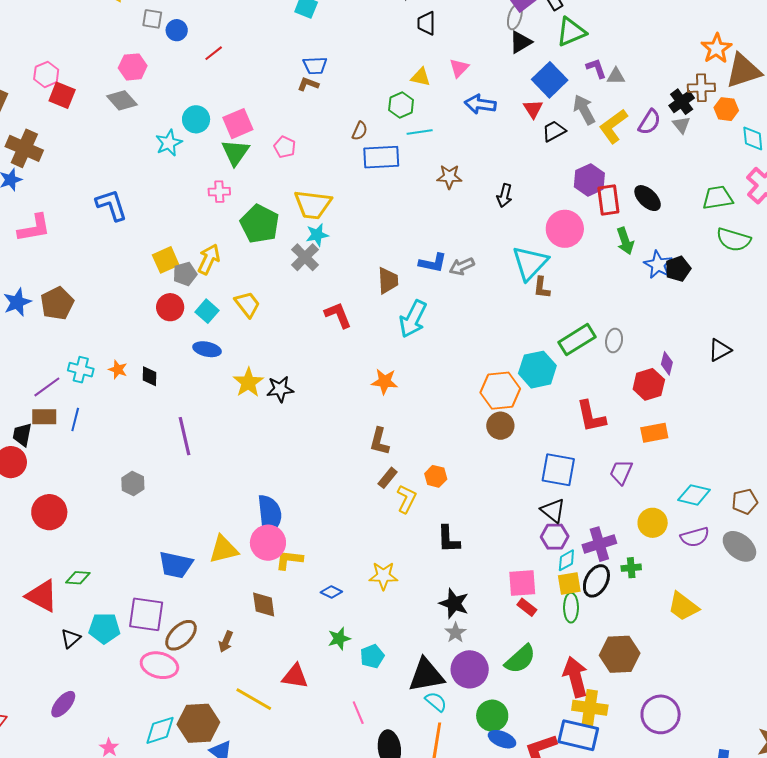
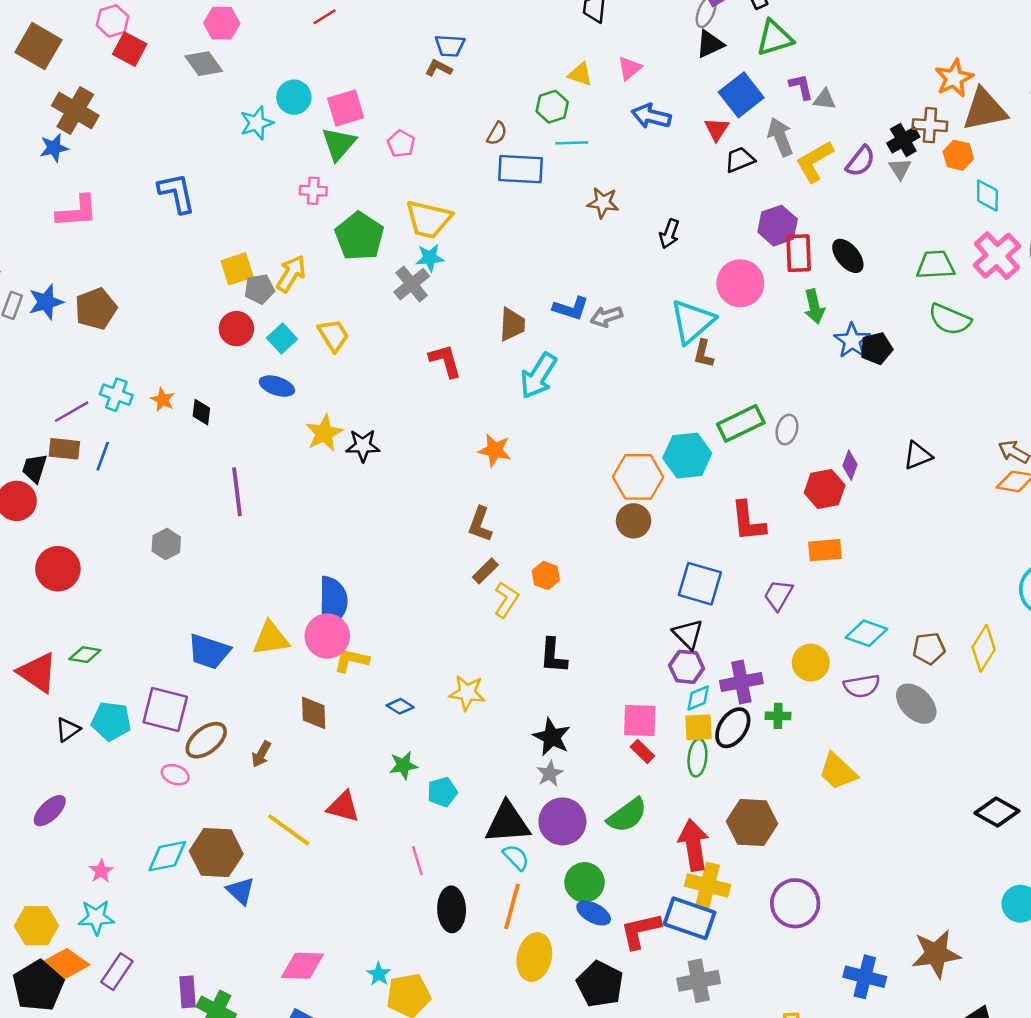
pink ellipse: (159, 665) -> (175, 775), size x0.6

